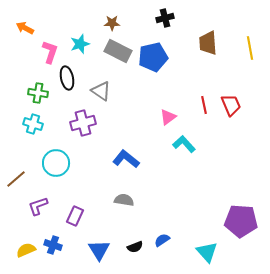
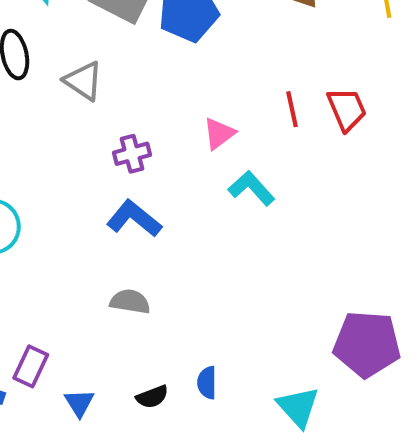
purple cross: (83, 123) -> (132, 154), moved, size x0.7
purple rectangle: (75, 216) -> (31, 366), moved
blue semicircle: (162, 240) -> (207, 383), turned -56
blue triangle: (99, 250) -> (79, 403), size x0.7

